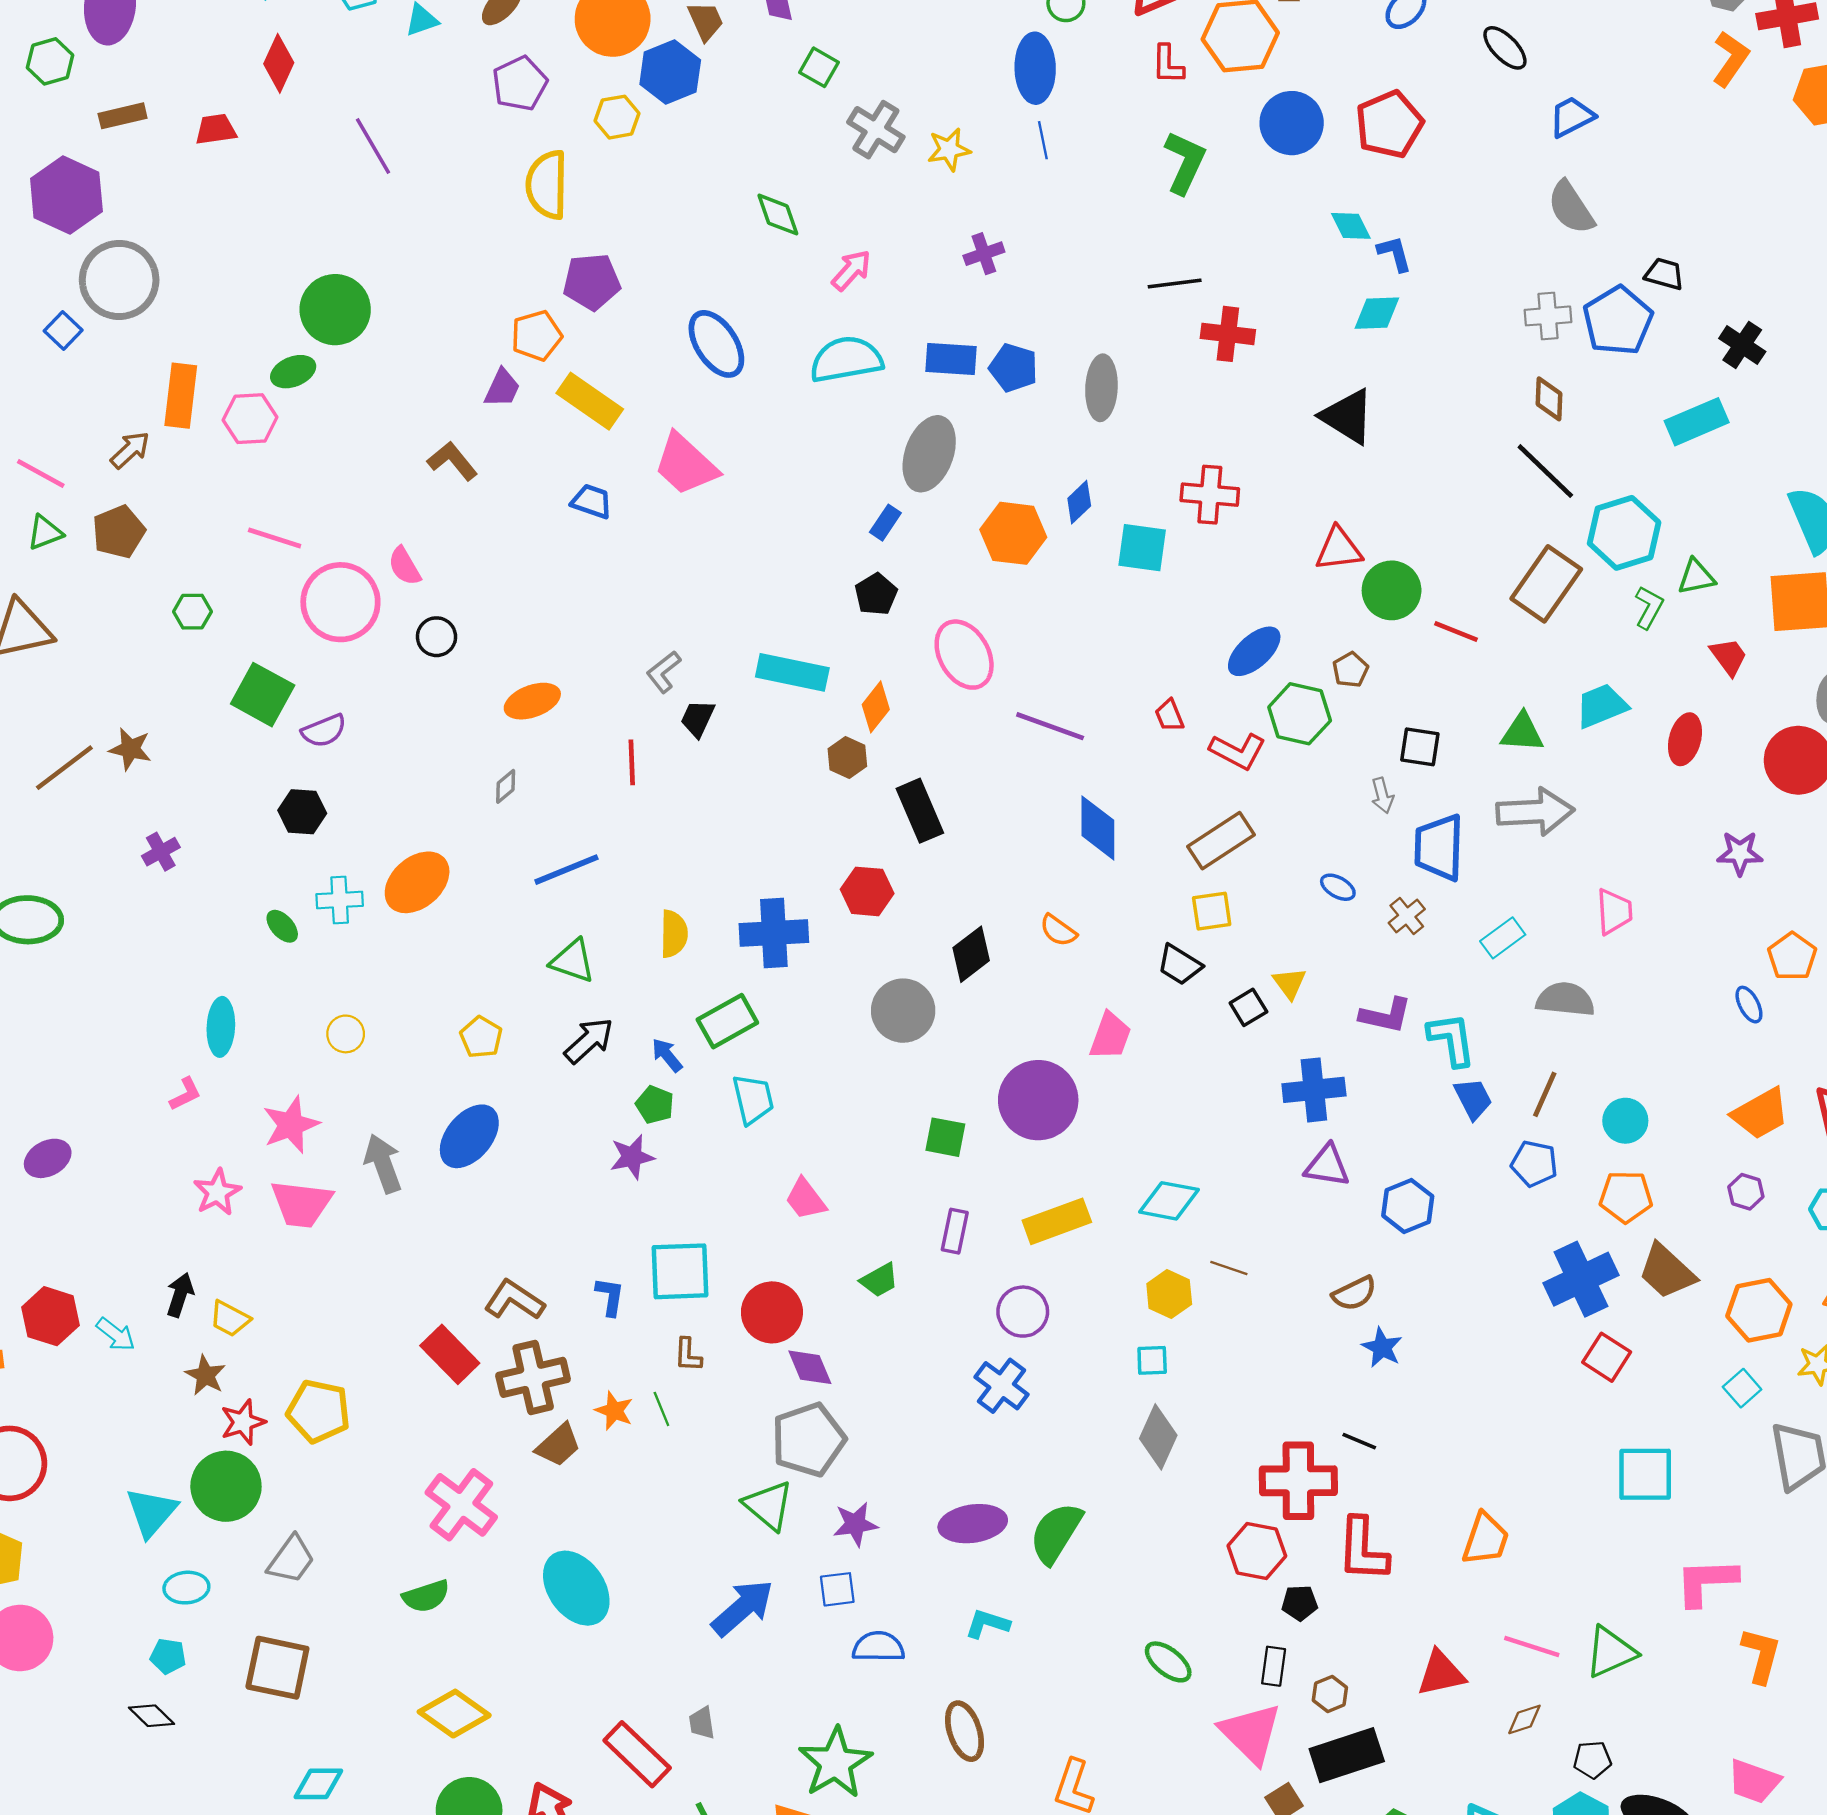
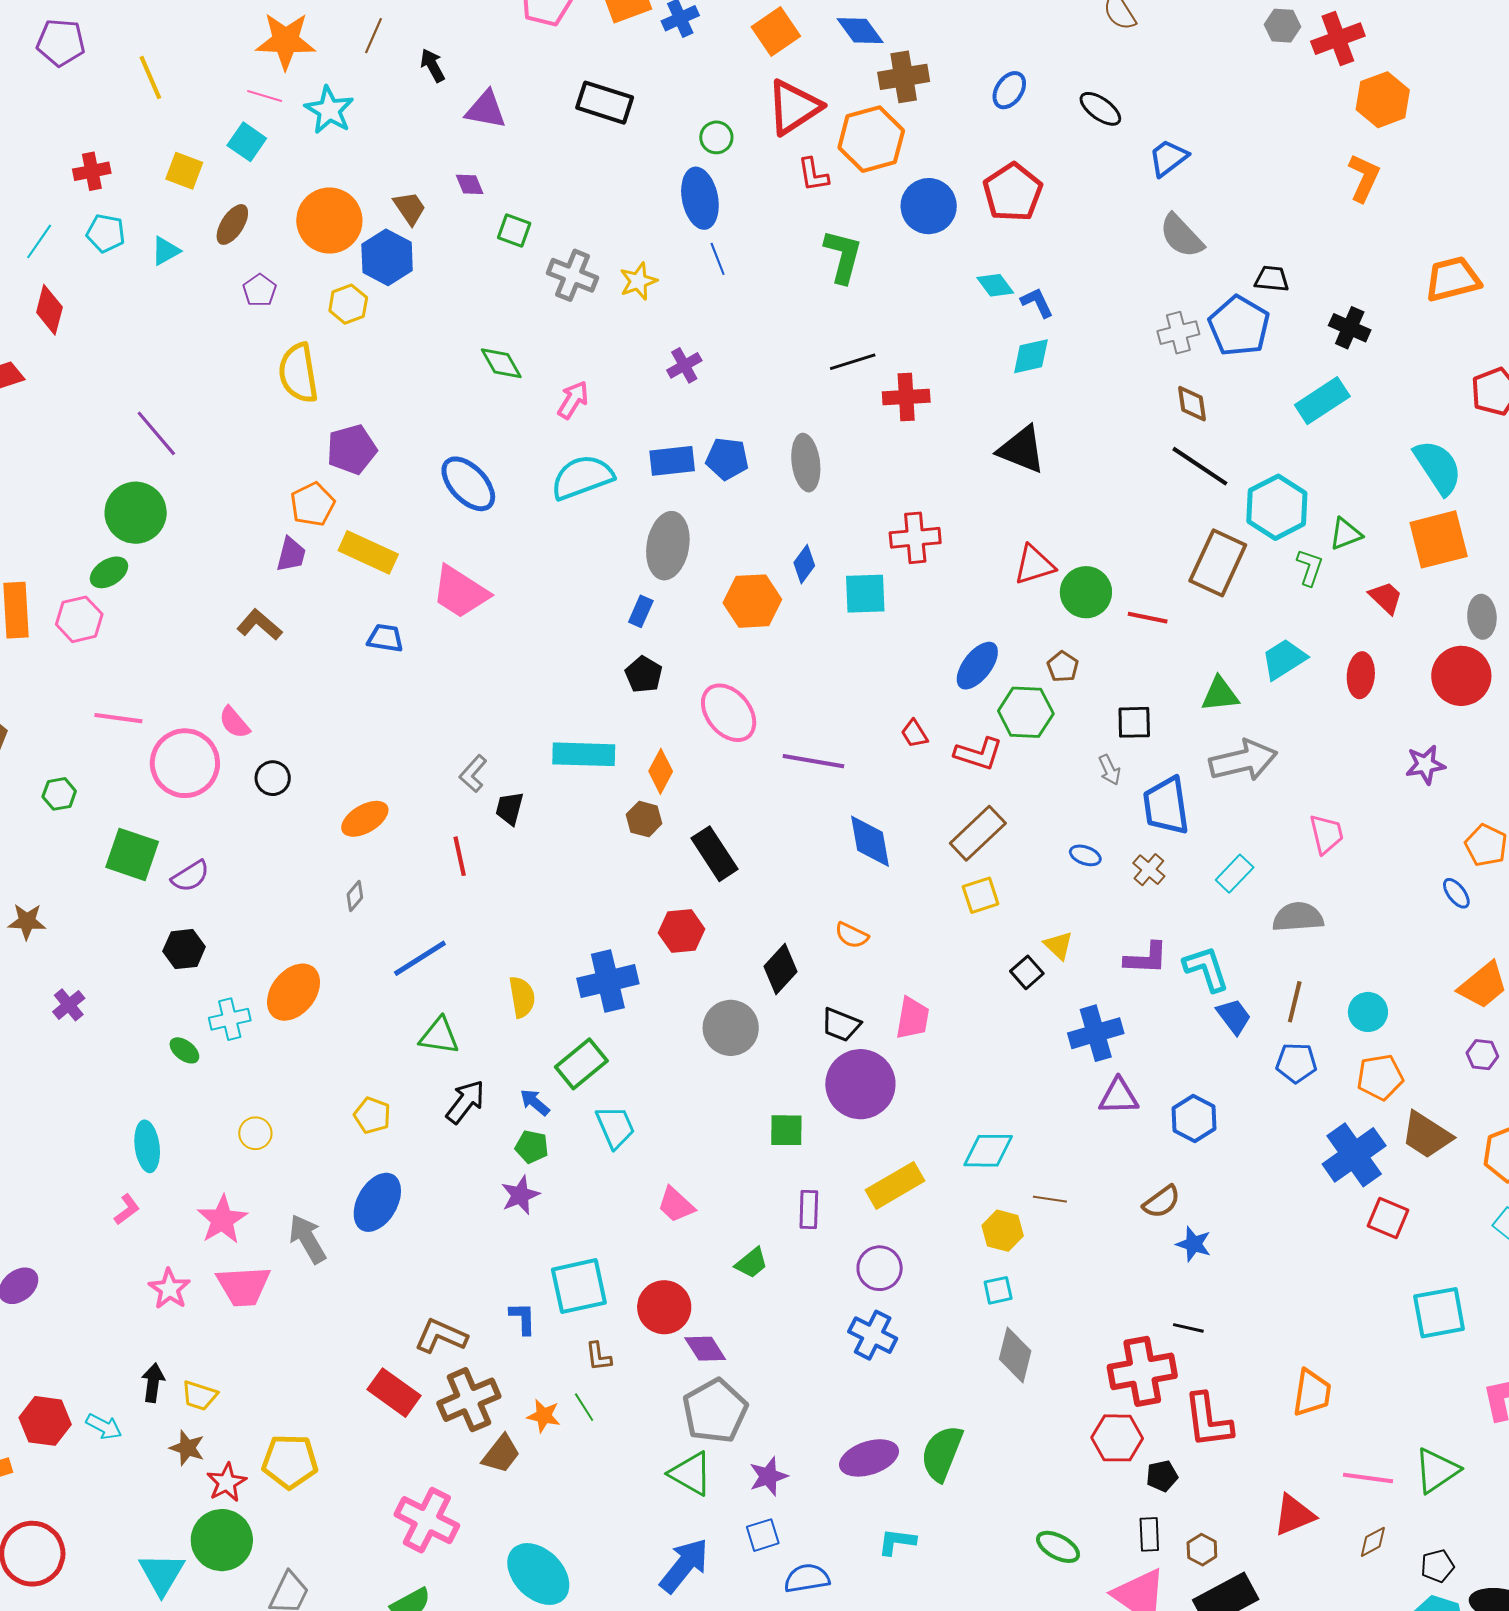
orange L-shape: (1731, 59) -> (1364, 178), moved
purple pentagon: (520, 84) -> (260, 290), size x0.7
purple line: (373, 146) -> (156, 433), moved
black trapezoid: (1180, 965) -> (841, 1025), moved

